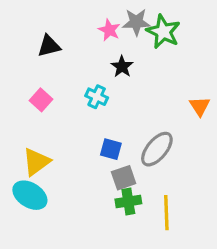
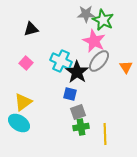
pink star: (109, 30) -> (94, 41), moved, size x1.6
black star: (122, 67) -> (77, 72), moved, size x1.6
cyan cross: (97, 97) -> (61, 61), size x1.5
gray ellipse: (157, 149) -> (99, 61), moved

